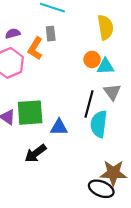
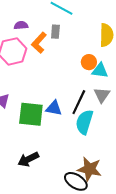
green square: (30, 113) -> (31, 114), moved
blue triangle: (59, 127) -> (54, 108), moved
black arrow: (35, 153) -> (28, 159), moved

